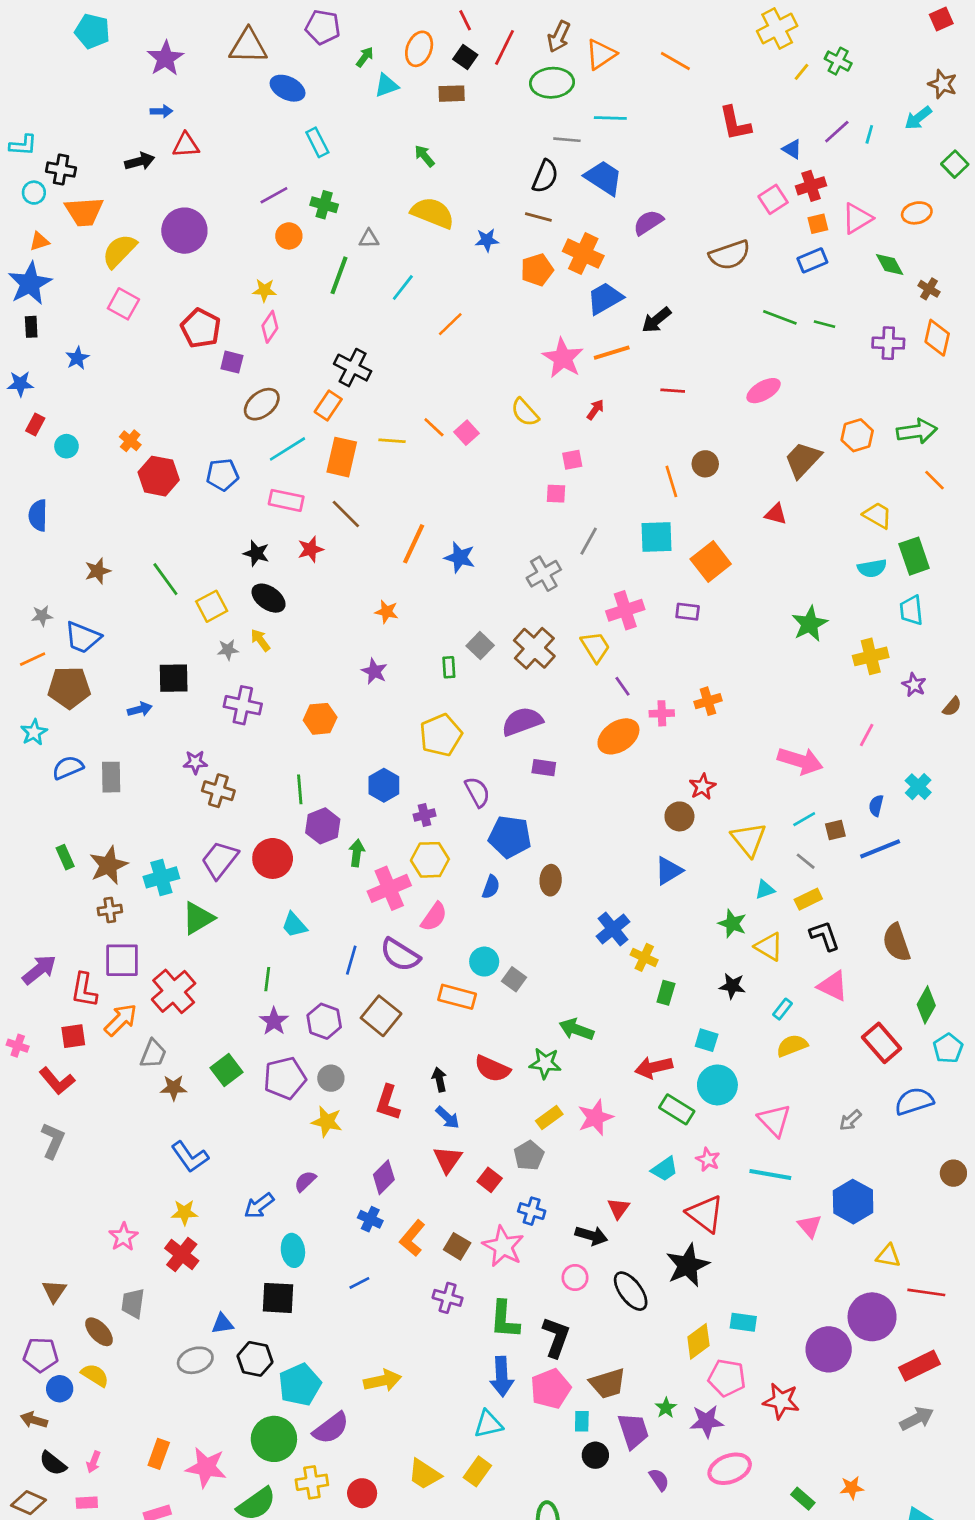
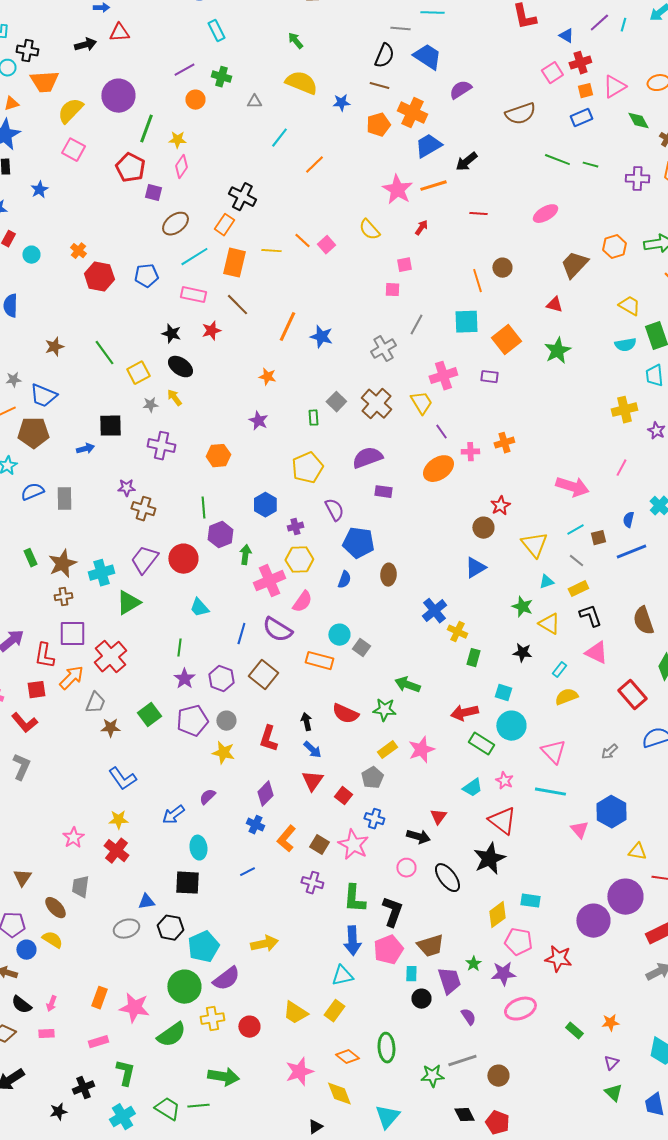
green line: (339, 275) -> (146, 129), moved
green star: (810, 624) -> (557, 351), moved

